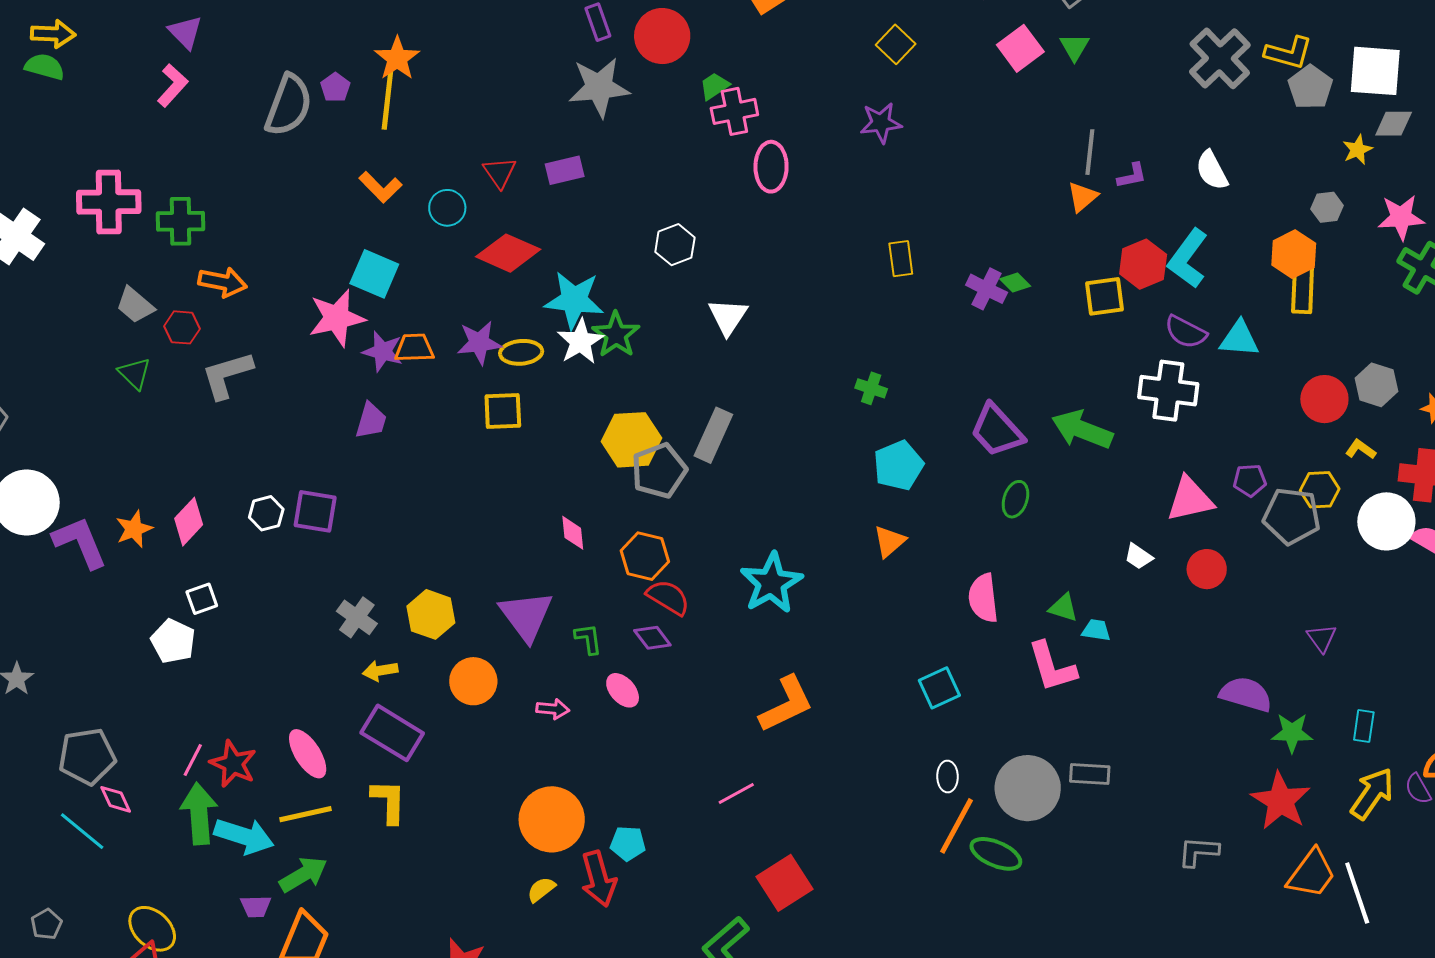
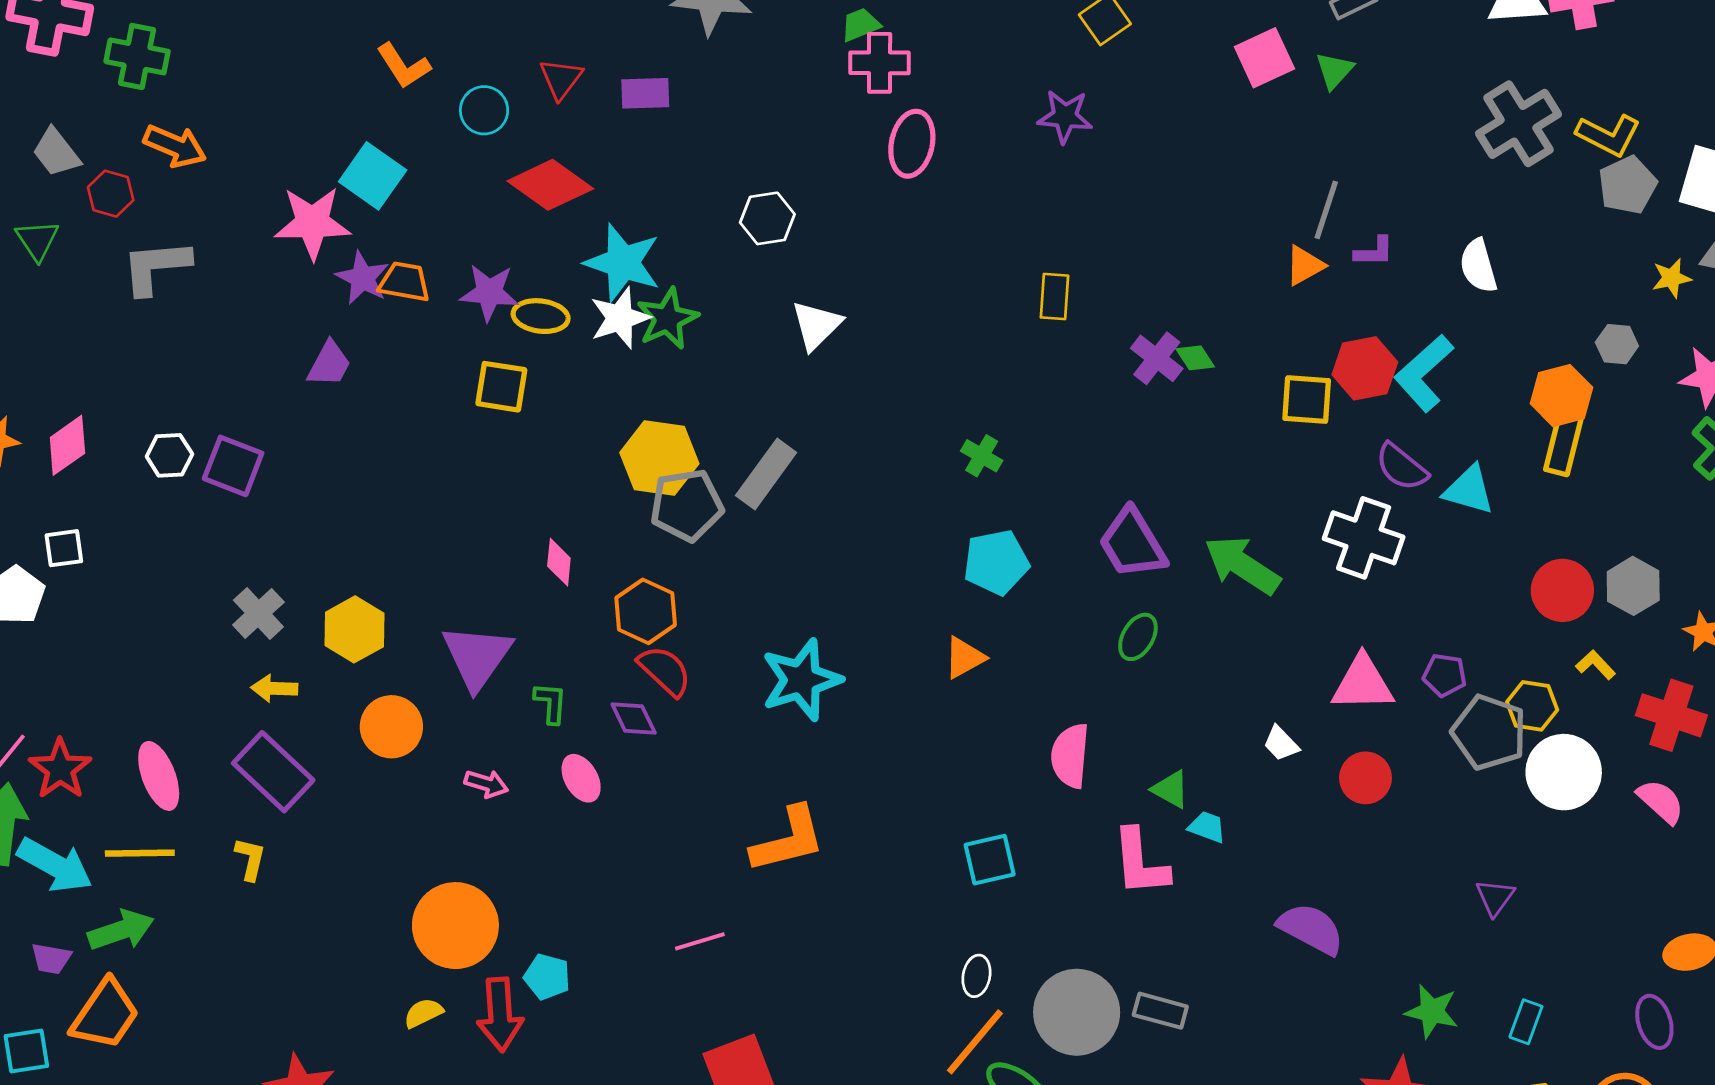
white circle: (1386, 521) -> (1564, 772), moved
purple semicircle: (1246, 694) -> (1311, 929), moved
yellow L-shape: (389, 801) -> (250, 859), size x0.7

